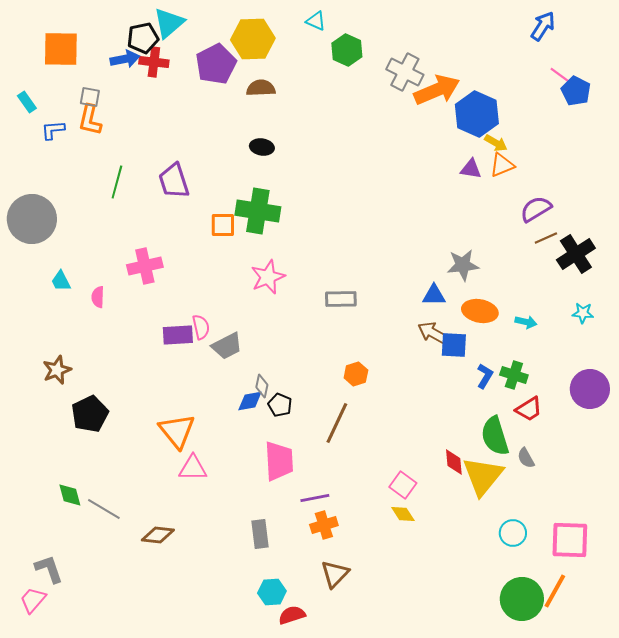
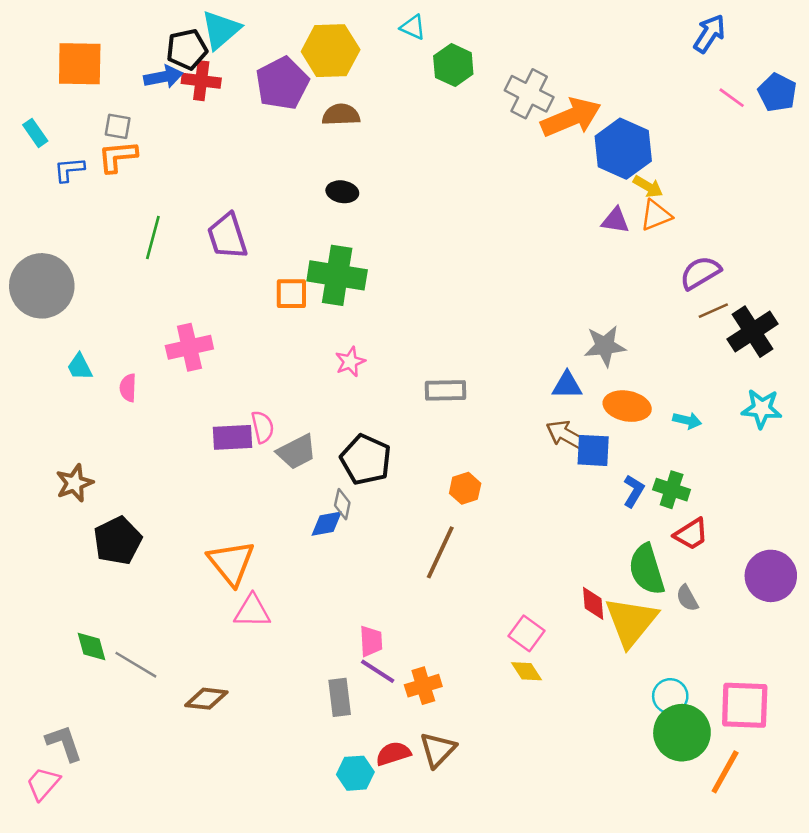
blue pentagon: (576, 91) -> (777, 92), moved
orange L-shape: (90, 120) -> (118, 157), turned 72
pink star: (268, 277) -> (350, 362), size x0.7
cyan star: (583, 313) -> (762, 409), size x1.4
purple circle: (590, 389) -> (771, 576), moved
black pentagon: (280, 405) -> (366, 460), moved, size x1.6
pink trapezoid: (279, 461) -> (371, 641), moved, size x0.6
purple line: (315, 498) -> (378, 671), moved, turned 44
green circle: (522, 599) -> (682, 733), moved
red semicircle: (292, 615) -> (393, 754), moved

